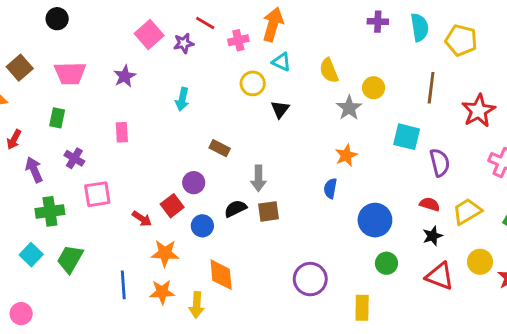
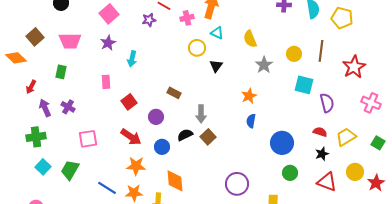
pink square: (149, 35) -> (109, 14), moved
yellow circle: (374, 88) -> (294, 54), moved
cyan arrow: (182, 99) -> (132, 59), moved
orange star: (346, 155) -> (249, 96), moved
purple cross: (74, 158) -> (68, 107), moved
pink square: (97, 194) -> (88, 139), moved
red square: (172, 206) -> (129, 102), moved
green cross: (50, 211) -> (36, 137), moved
brown square: (269, 211) -> (208, 137), turned -35
red arrow: (142, 219) -> (131, 137), moved, size x1.5
blue line: (123, 285) -> (107, 188), turned -54

